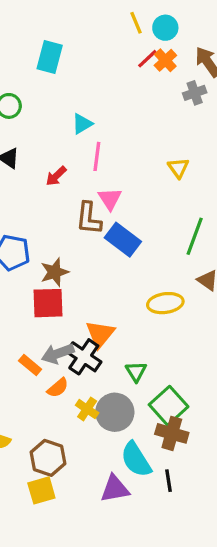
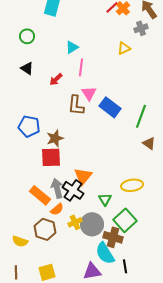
yellow triangle: (178, 168) -> (124, 48), moved, turned 40
blue rectangle: (123, 240) -> (110, 107), moved
yellow ellipse: (165, 303) -> (132, 185), moved
gray arrow: (58, 354) -> (57, 188), turned 96
orange rectangle: (30, 365) -> (40, 195), size x1.5
yellow cross: (87, 409) -> (75, 222), turned 32
brown cross: (172, 433) -> (113, 237), moved
brown hexagon: (48, 458) -> (45, 229), moved

